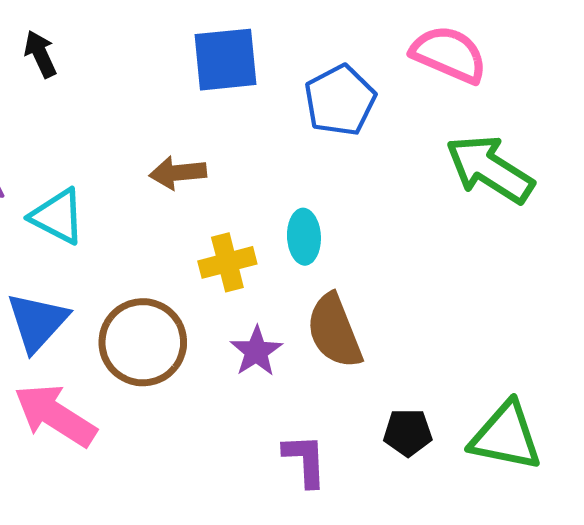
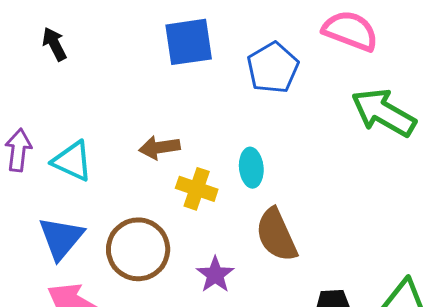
brown arrow: (178, 173) -> (159, 147), moved
yellow cross: (227, 262) -> (197, 189), turned 36
purple star: (256, 351) -> (215, 275), moved

